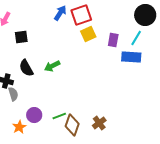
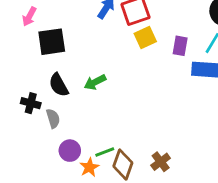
black square: (21, 37) -> (52, 42), size x1.5
gray semicircle: (13, 94) -> (53, 118), moved
orange star: (19, 127) -> (89, 167), moved

